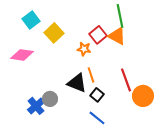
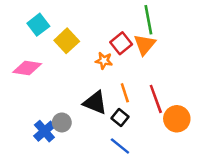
orange triangle: (117, 36) -> (145, 45), turned 42
orange line: (91, 75) -> (125, 93), moved

